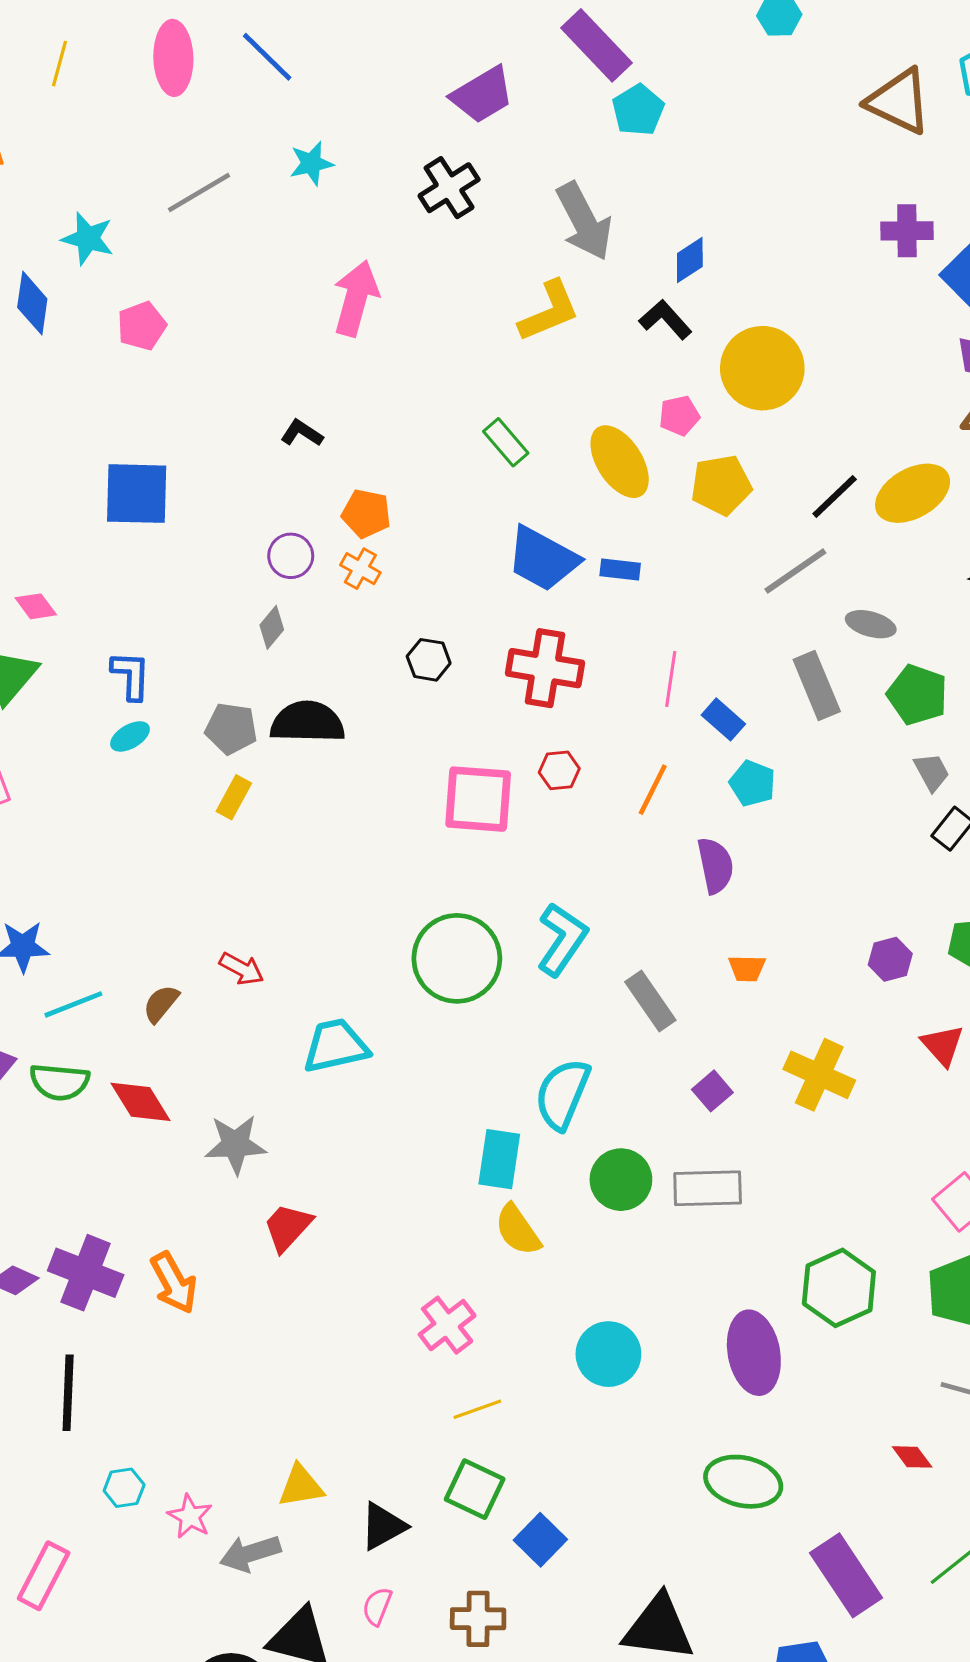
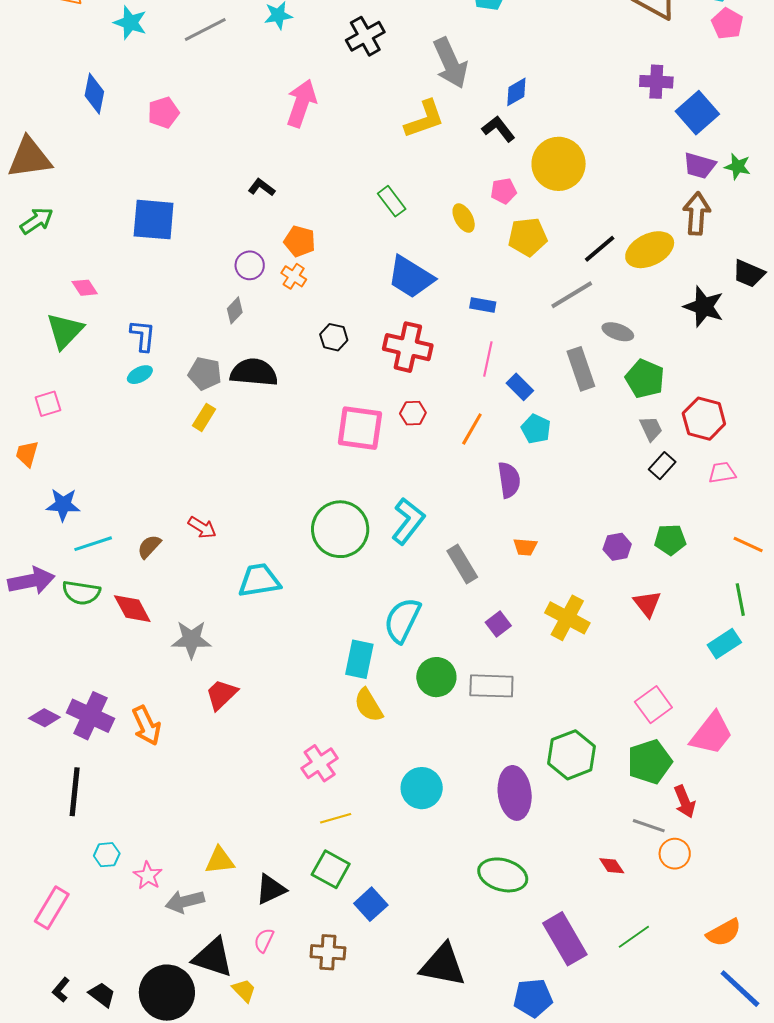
cyan star: (88, 239) -> (130, 23), moved
yellow ellipse: (620, 462) -> (464, 218), size x0.6
blue rectangle: (620, 570) -> (483, 305), moved

